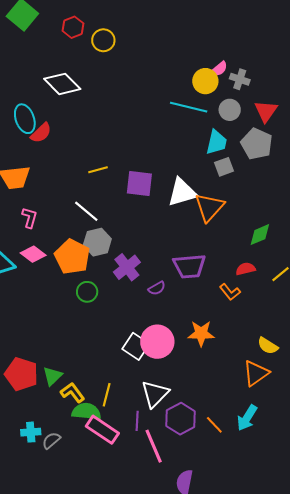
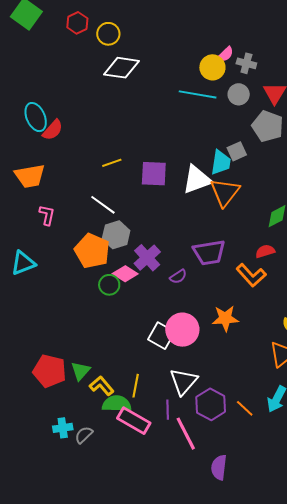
white diamond: (62, 84) -> (121, 68), moved, turned -33
cyan trapezoid: (217, 142) -> (221, 162), moved
pink diamond: (33, 254) -> (125, 274), moved
orange L-shape: (230, 292) -> (251, 275), size x1.4

